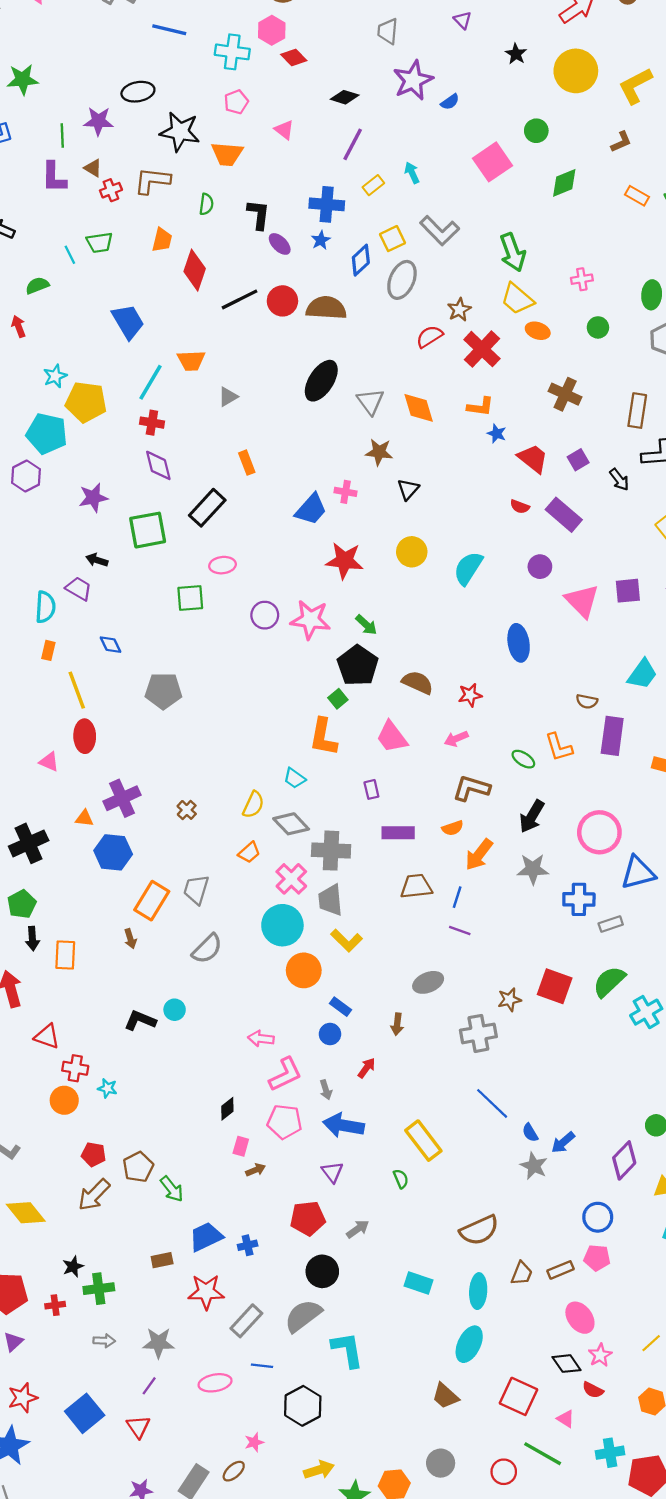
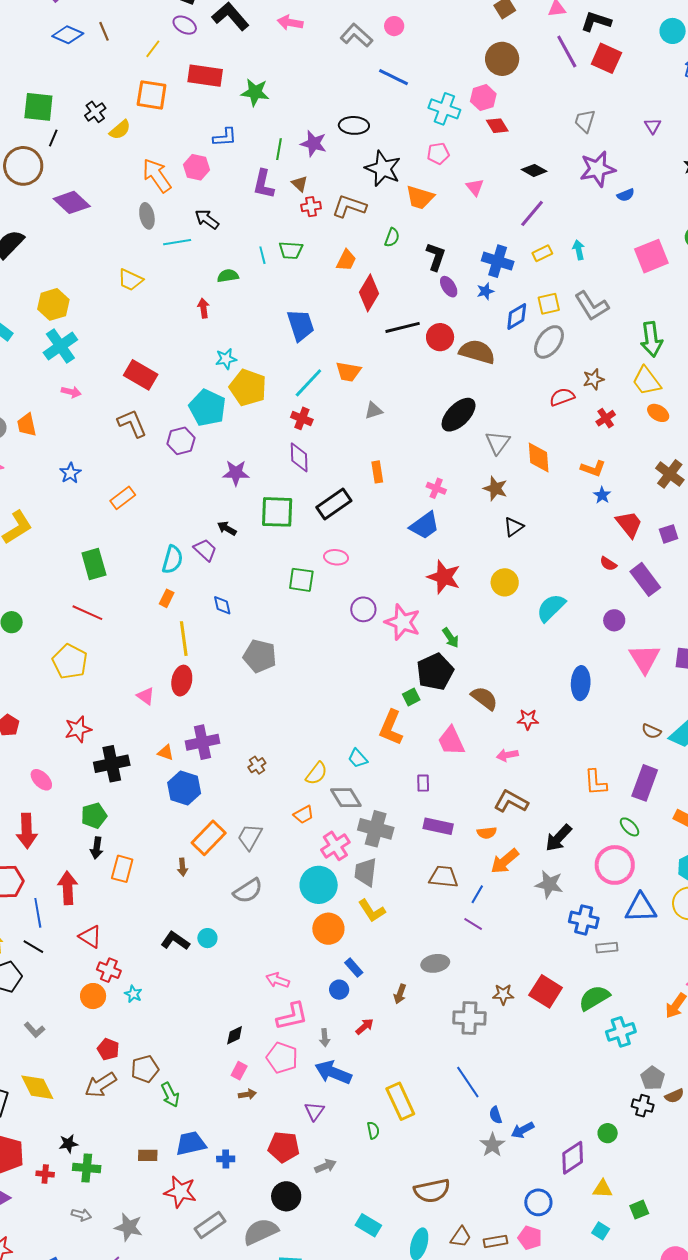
red cross: (482, 349) -> (606, 418), size x0.6
pink cross: (346, 492) -> (436, 488), moved
brown semicircle: (587, 701) -> (651, 731), moved
green ellipse: (523, 759) -> (629, 827), moved

